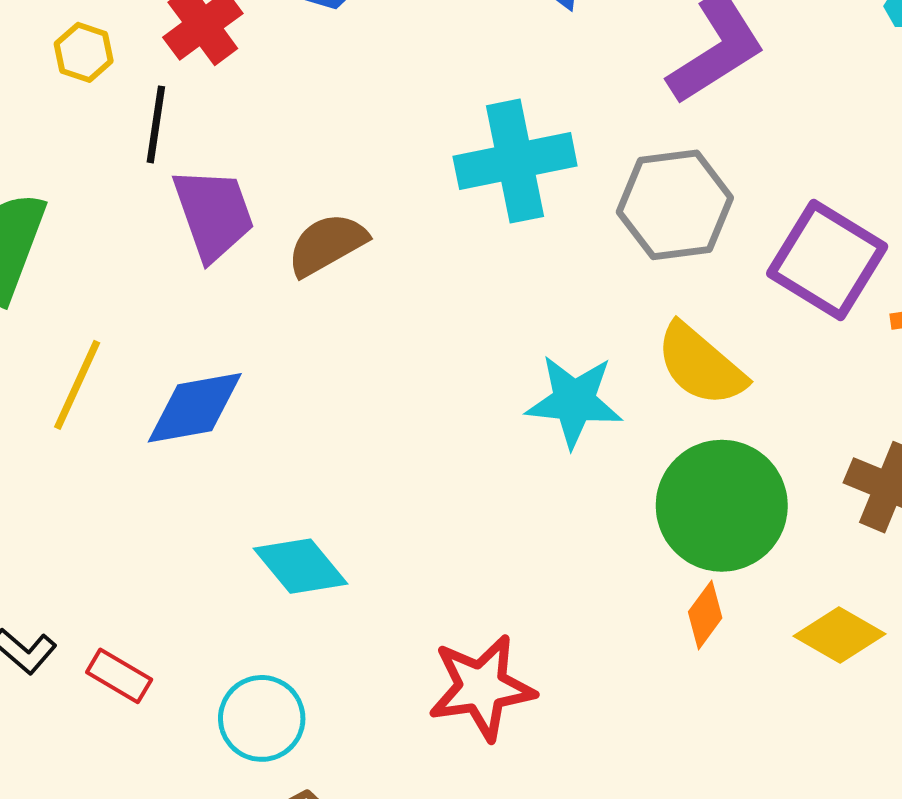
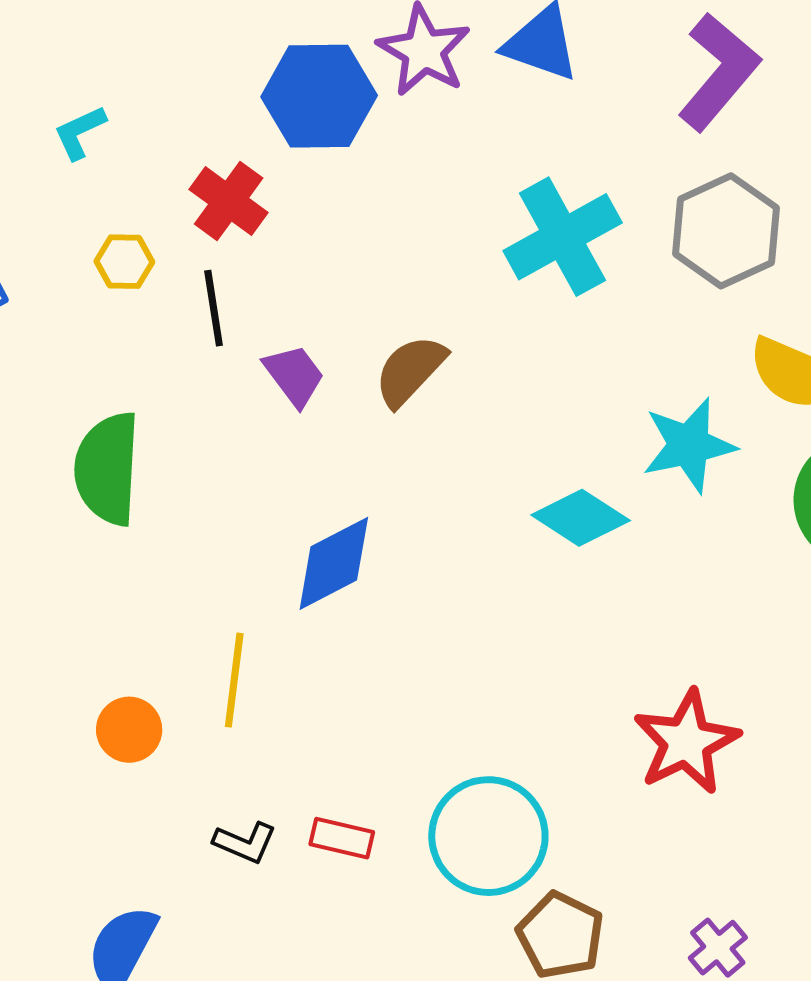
purple trapezoid: (213, 214) -> (294, 375), size x0.7
yellow line: (77, 385) -> (234, 680), moved
cyan diamond: (300, 566) -> (581, 518), moved
cyan circle: (262, 718) -> (488, 836), size x1.4

